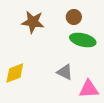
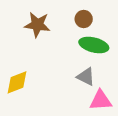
gray triangle: (65, 72) -> (86, 77), moved

